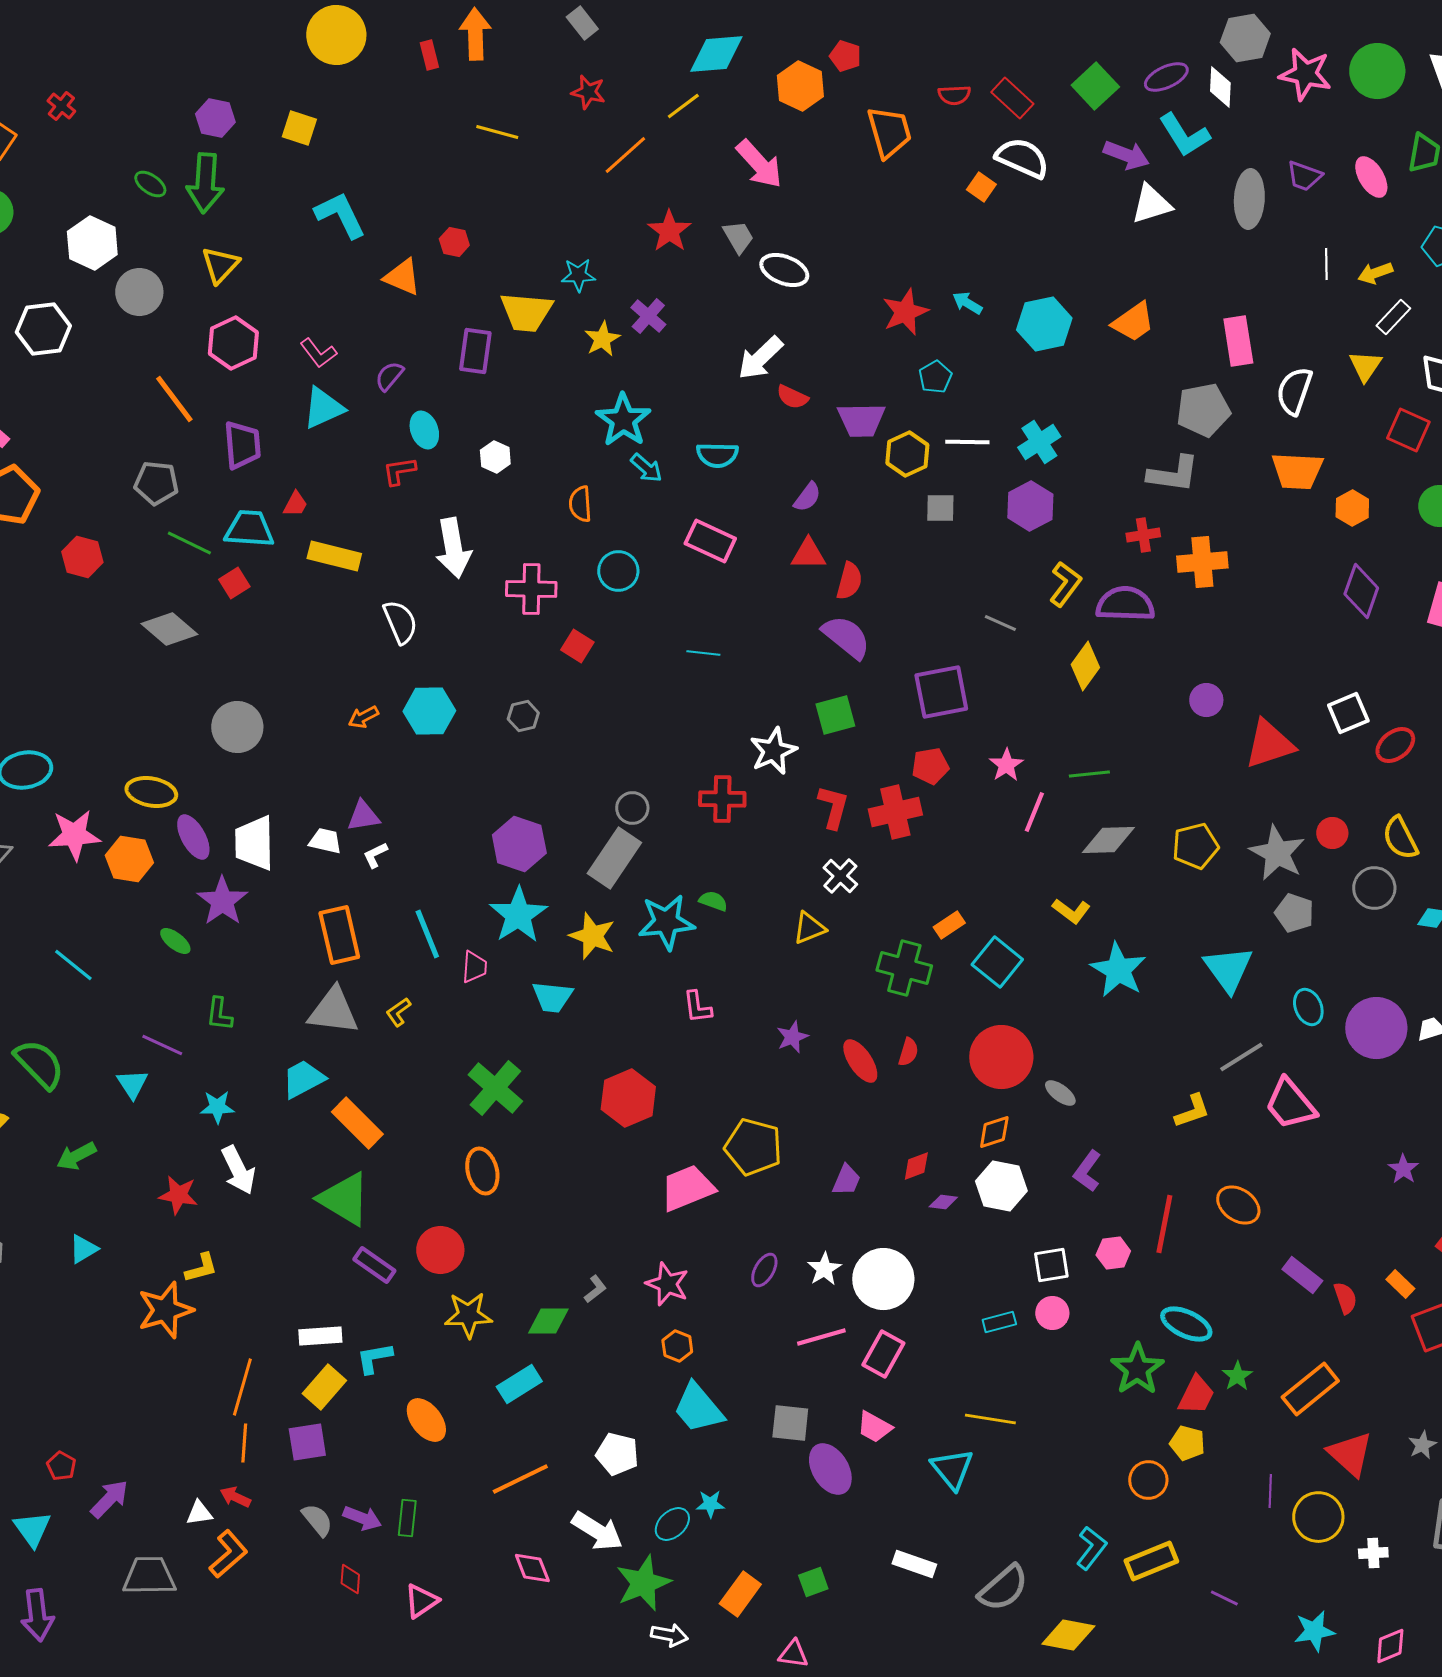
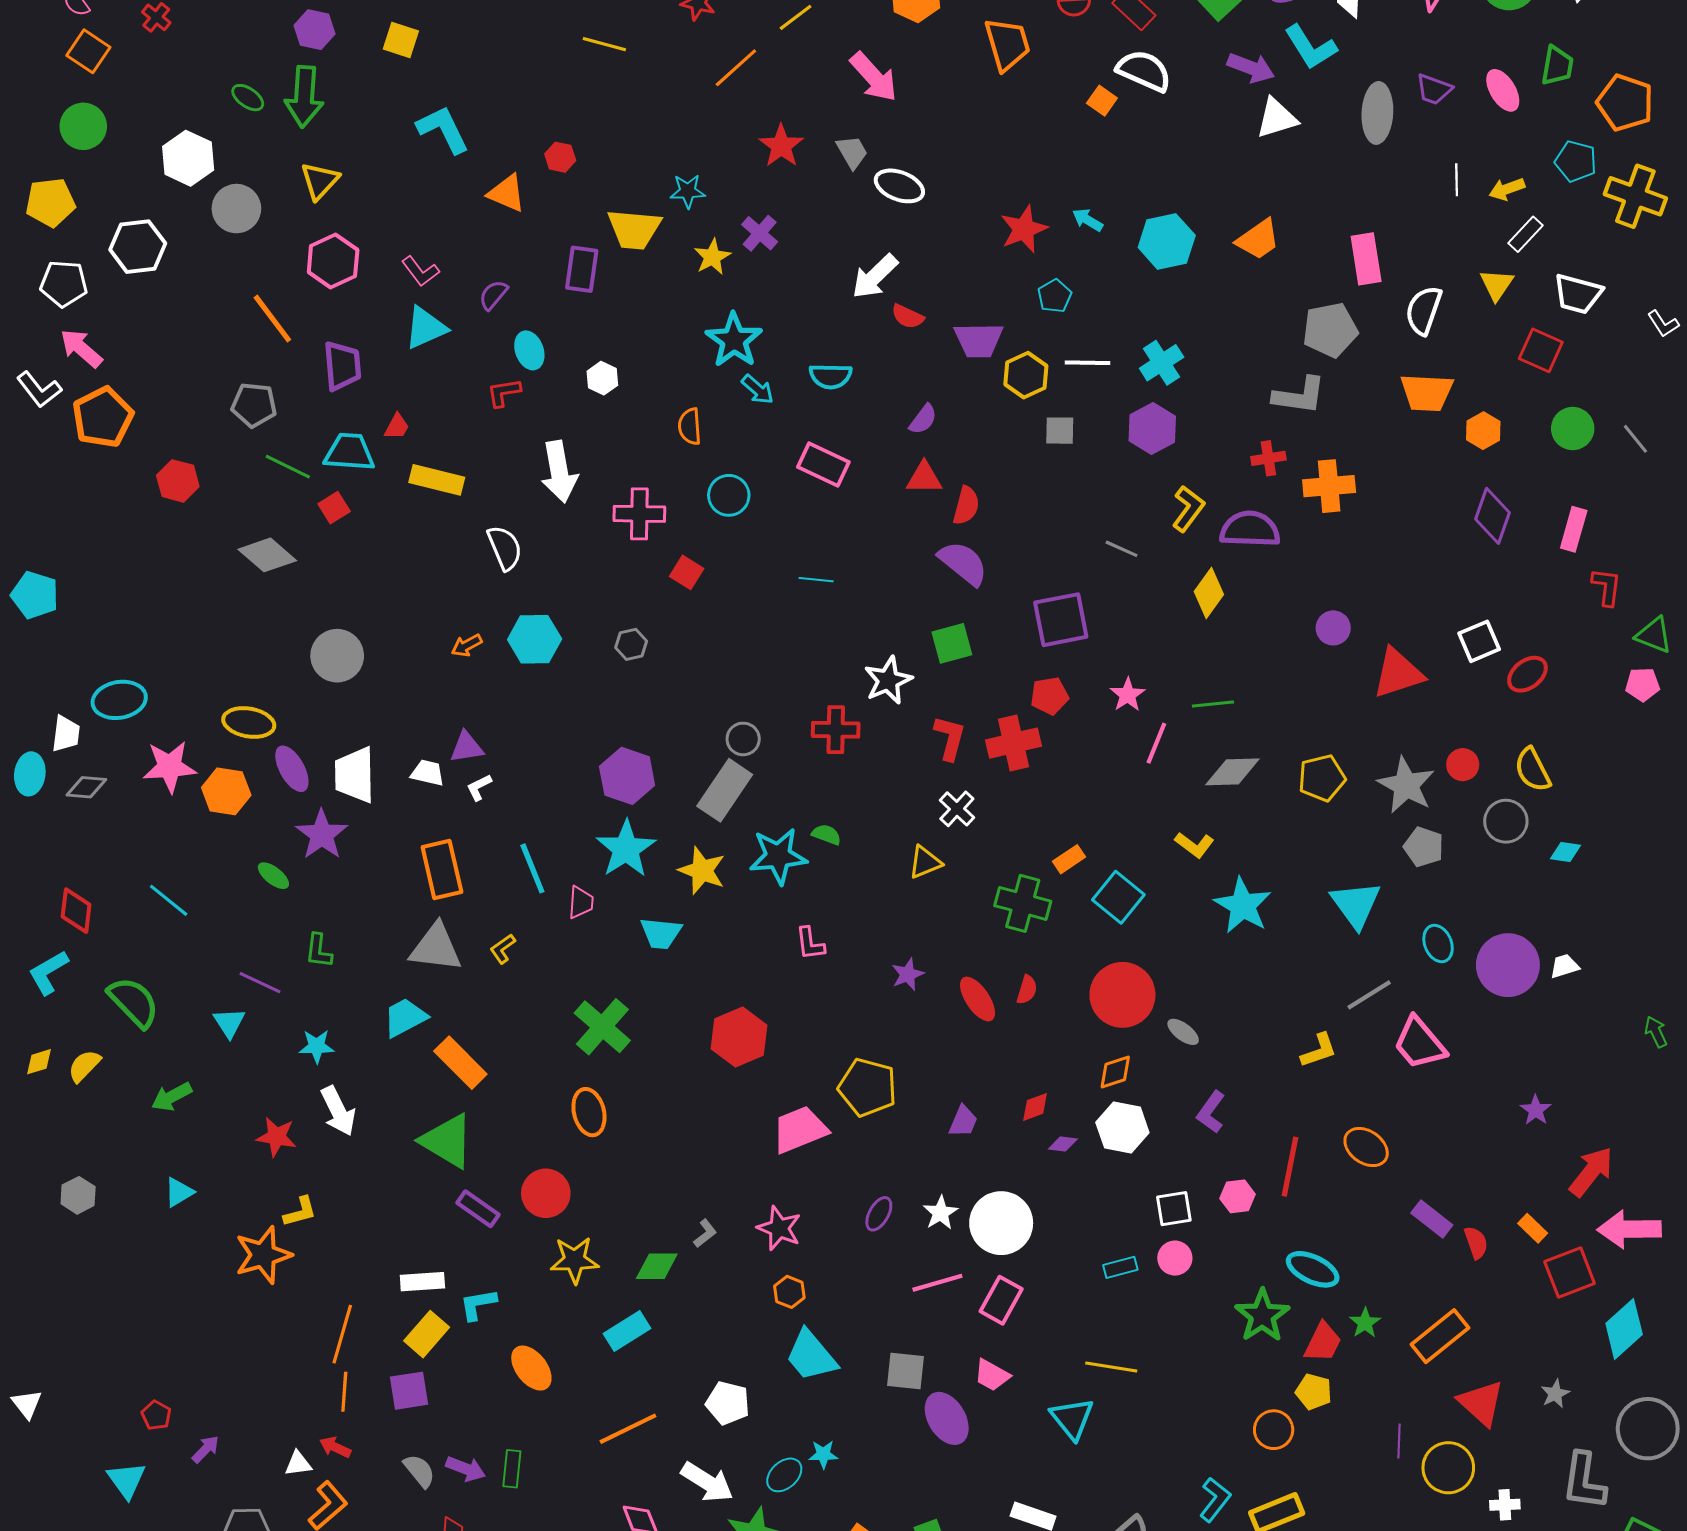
purple arrow: (109, 1499) -> (206, 1449), size x0.7

